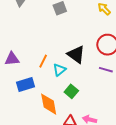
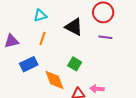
cyan triangle: (59, 70) -> (40, 16), moved, turned 32

